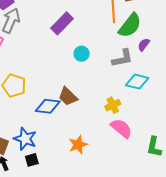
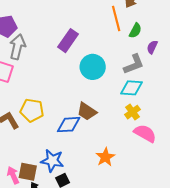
green semicircle: (130, 25) -> (135, 31), size x0.6
cyan circle: (82, 54) -> (93, 67), size x1.6
cyan diamond: (137, 82) -> (132, 88), moved

